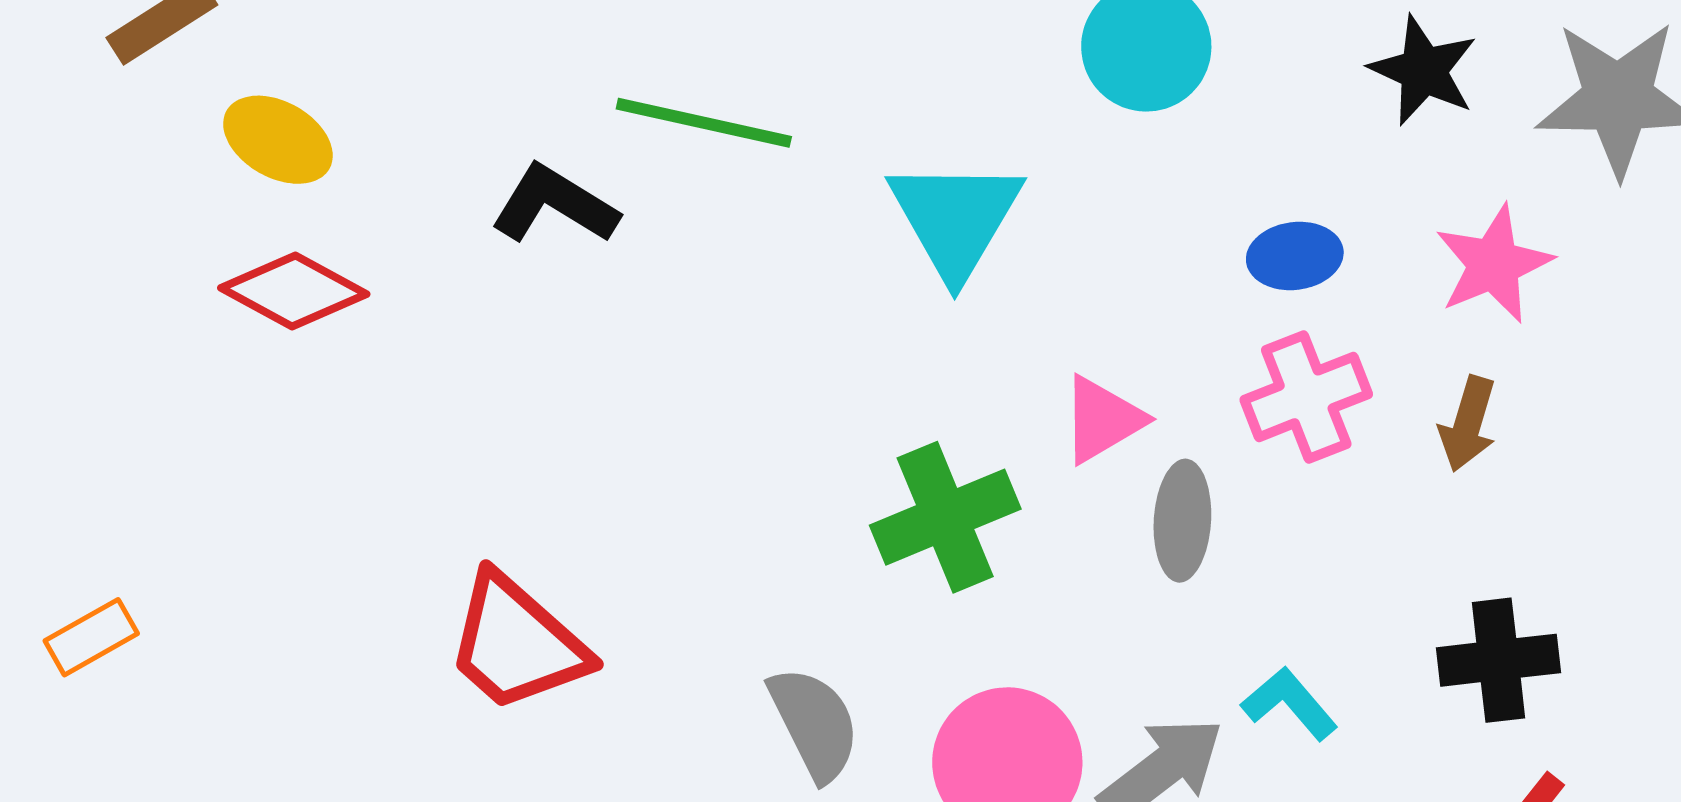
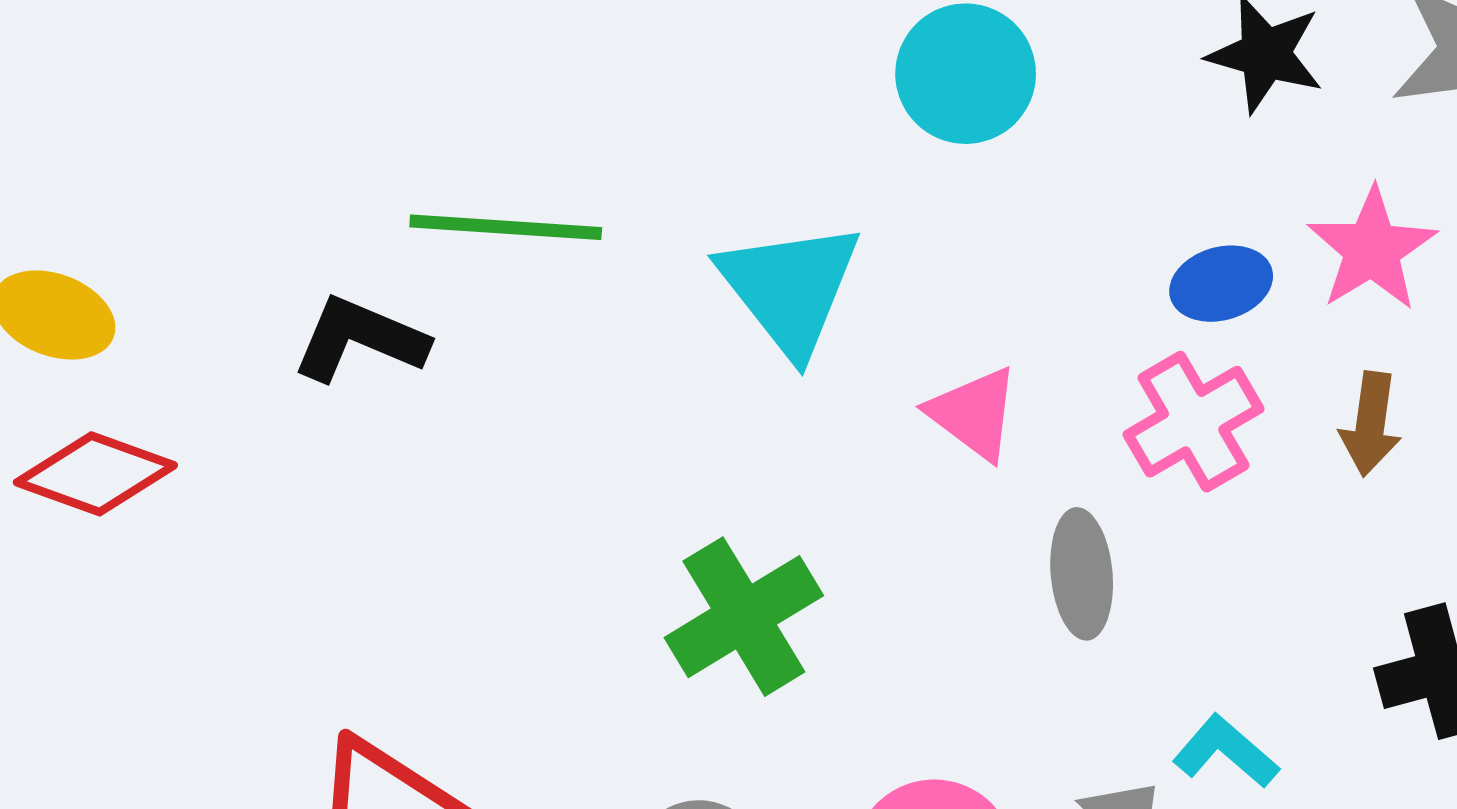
blue ellipse: (1295, 256) -> (1221, 284), moved
pink triangle: (1102, 420) -> (974, 413), moved, turned -44
green cross: (945, 517) -> (744, 617), moved

